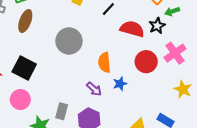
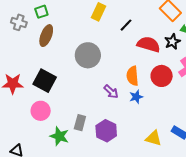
orange semicircle: (104, 62) -> (133, 76), moved
purple arrow: (94, 89) -> (111, 92), moved

